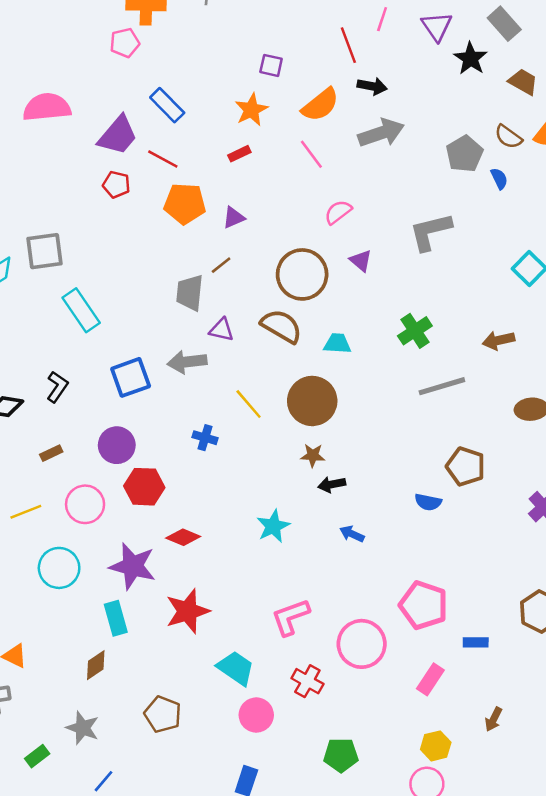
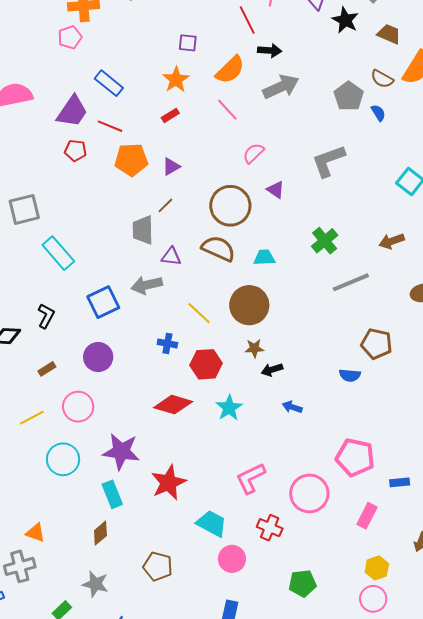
red hexagon: (144, 487) -> (206, 364), moved
red diamond: (183, 537) -> (173, 405), moved, size x1.4

